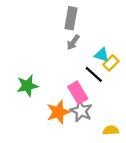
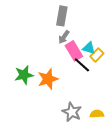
pink rectangle: (78, 93) -> (74, 51), moved
gray star: (81, 111) -> (72, 112), moved
orange star: (58, 112) -> (48, 79), moved

